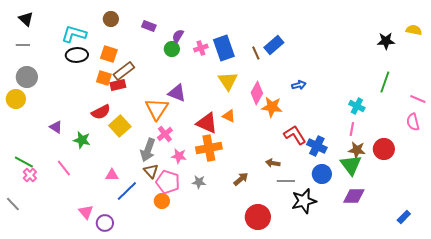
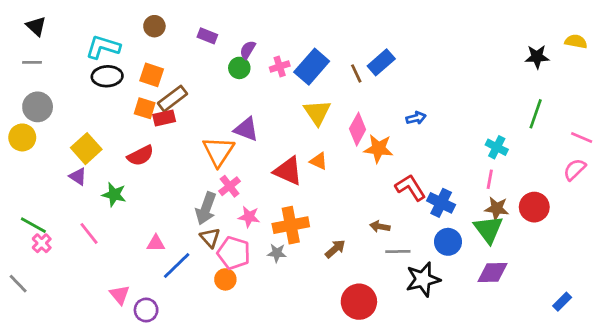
blue rectangle: (224, 48) -> (312, 67), turned 60
pink semicircle: (413, 122) -> (575, 169), turned 60
yellow square: (120, 126) -> (86, 149), moved
orange cross: (209, 148) -> (291, 225), moved

